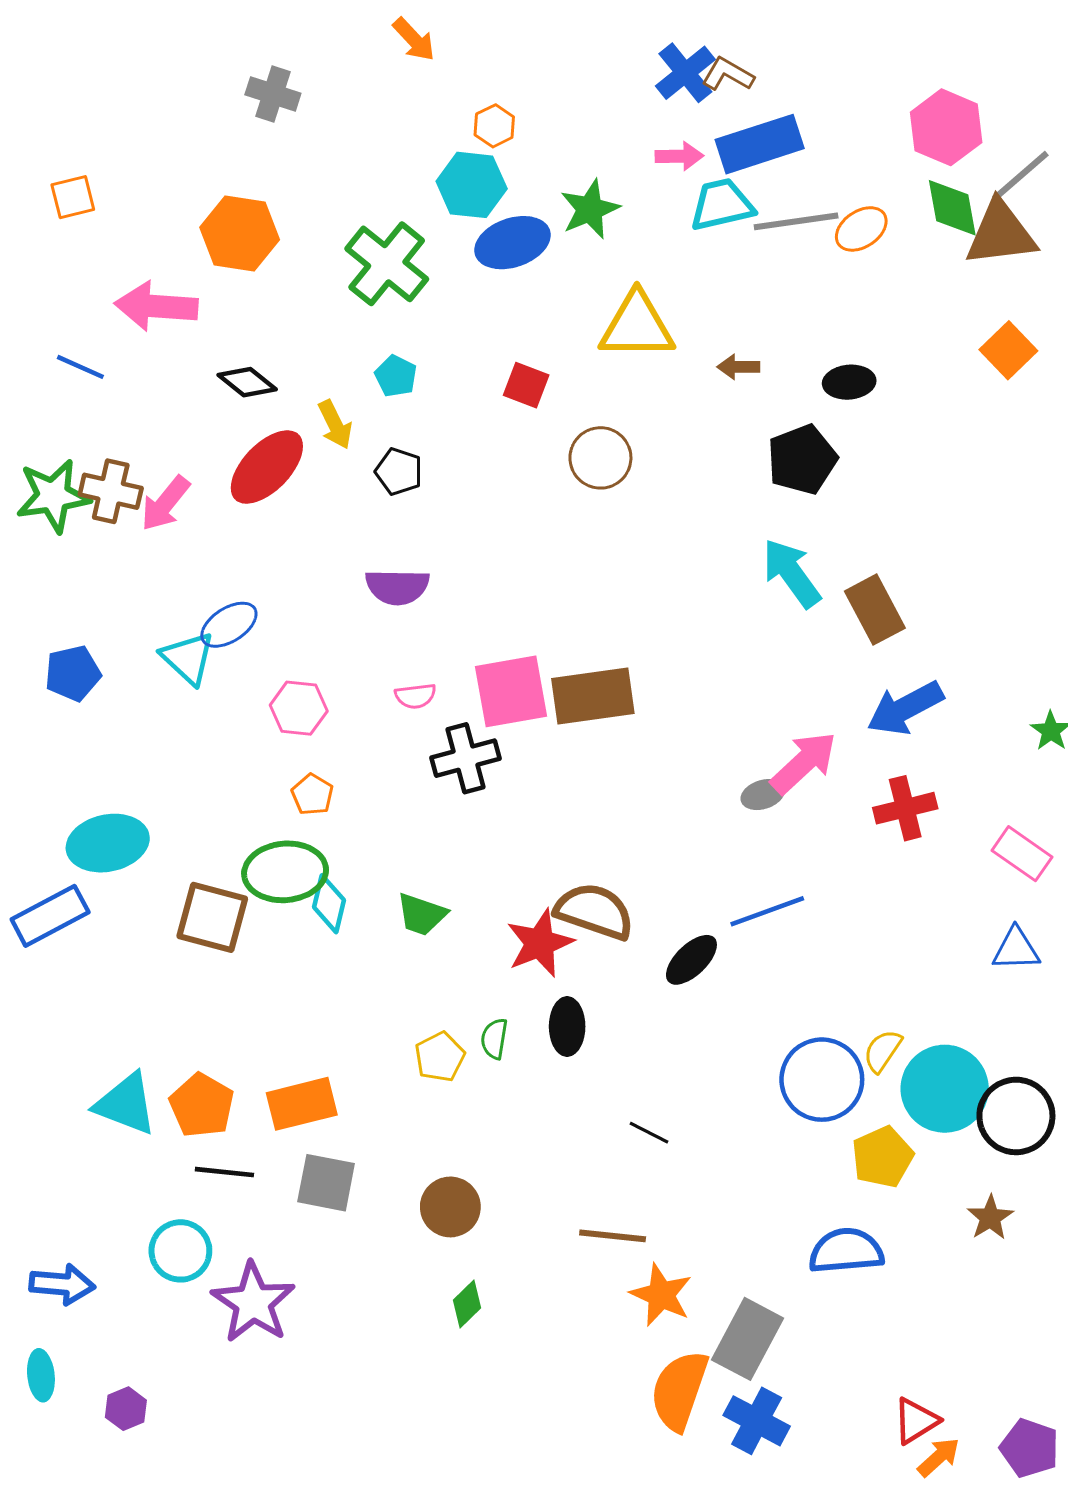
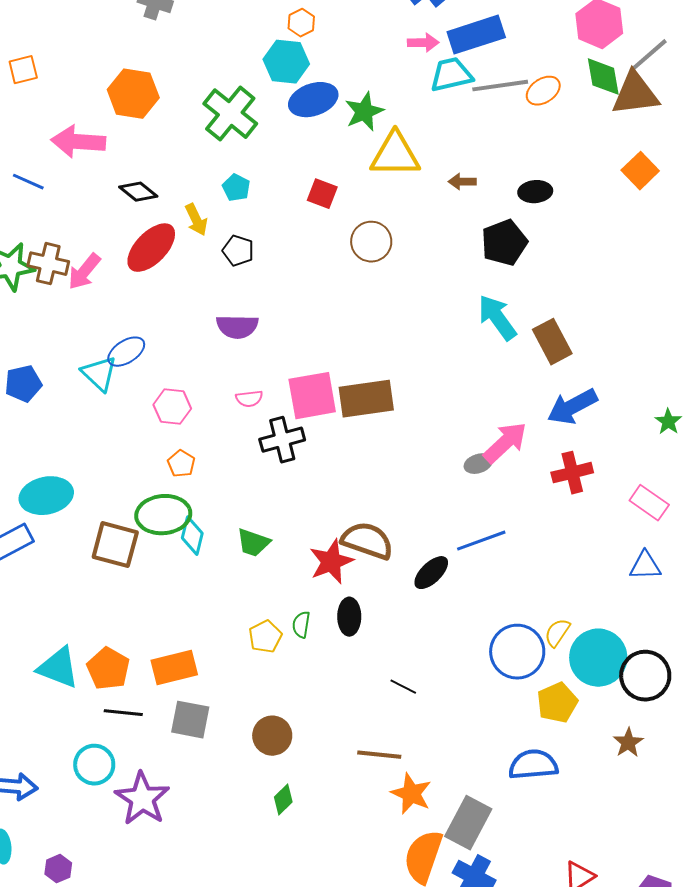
green star: (590, 209) -> (364, 112), moved

